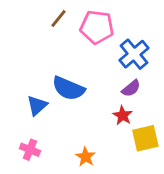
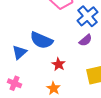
red star: (123, 115) -> (58, 64), moved

